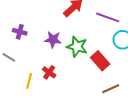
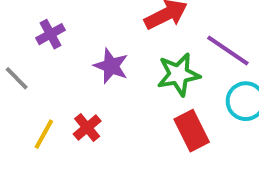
purple cross: (20, 32) -> (51, 34), turned 32
green star: (77, 47) -> (179, 74), moved, turned 30

